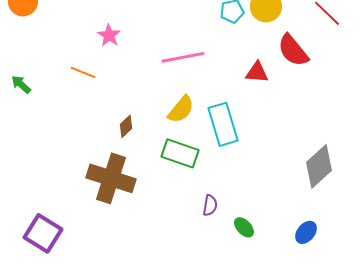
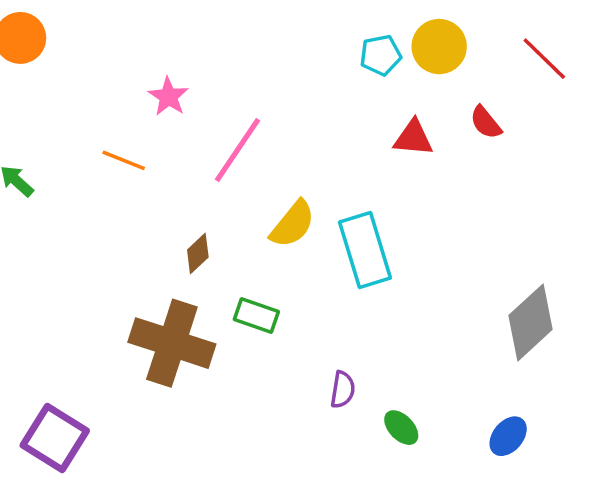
red semicircle: (293, 50) -> (486, 122), size x0.6
pink line: (183, 57) -> (237, 150), moved, turned -45
red triangle: (257, 72) -> (413, 138), moved
green rectangle: (180, 153) -> (256, 316), moved, size x0.7

